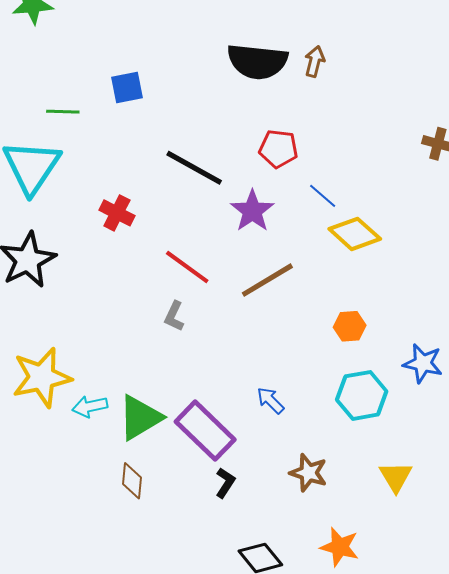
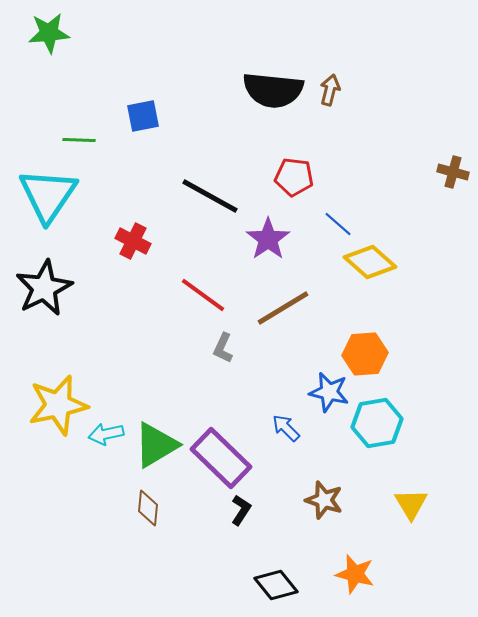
gray L-shape: (174, 316) -> (223, 348), moved
orange hexagon: (350, 326) -> (365, 354), size x1.4
blue star: (423, 363) -> (329, 392), moved

